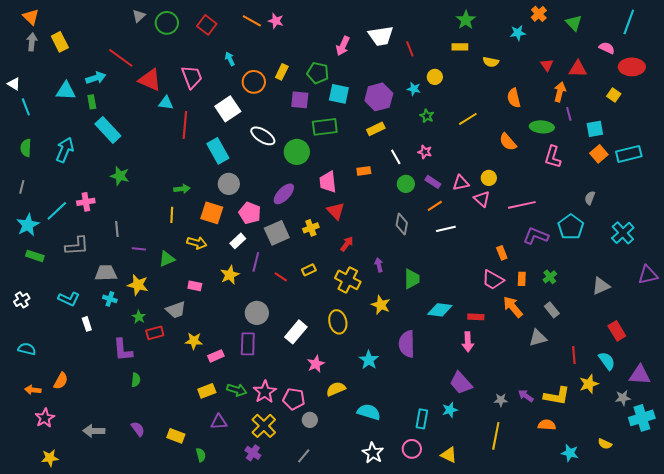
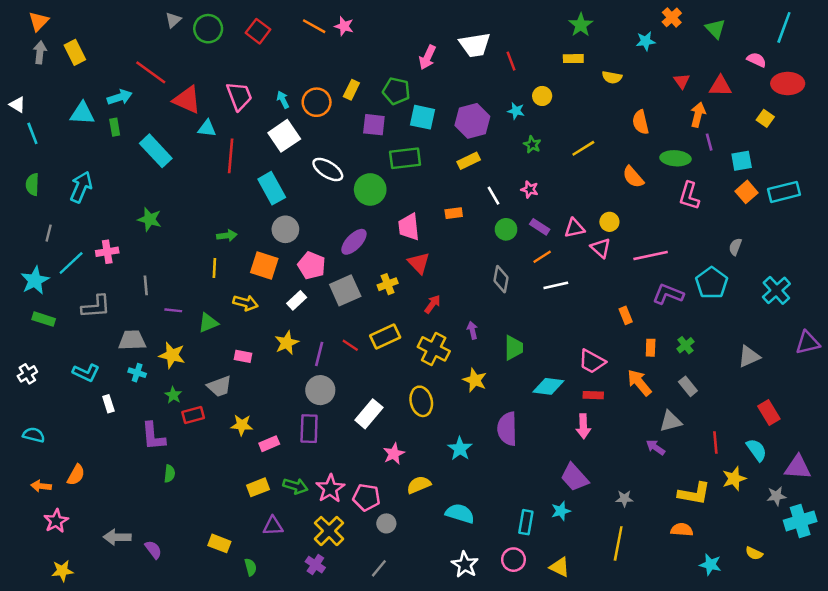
orange triangle: (31, 17) -> (39, 21), turned 30
cyan arrow: (230, 59) -> (283, 100), moved
cyan rectangle: (108, 130) -> (156, 151), moved
gray line: (22, 187) -> (49, 233), moved
purple line: (256, 262) -> (319, 354), moved
yellow rectangle: (309, 270) -> (385, 337), size x1.6
pink trapezoid: (493, 280) -> (592, 361), moved
purple arrow: (526, 396) -> (656, 447), moved
purple semicircle: (138, 429) -> (153, 550), moved

